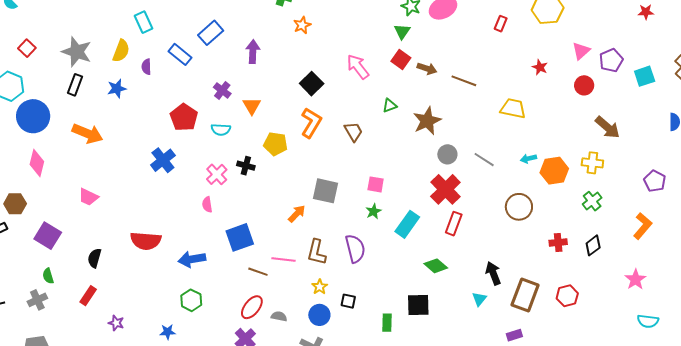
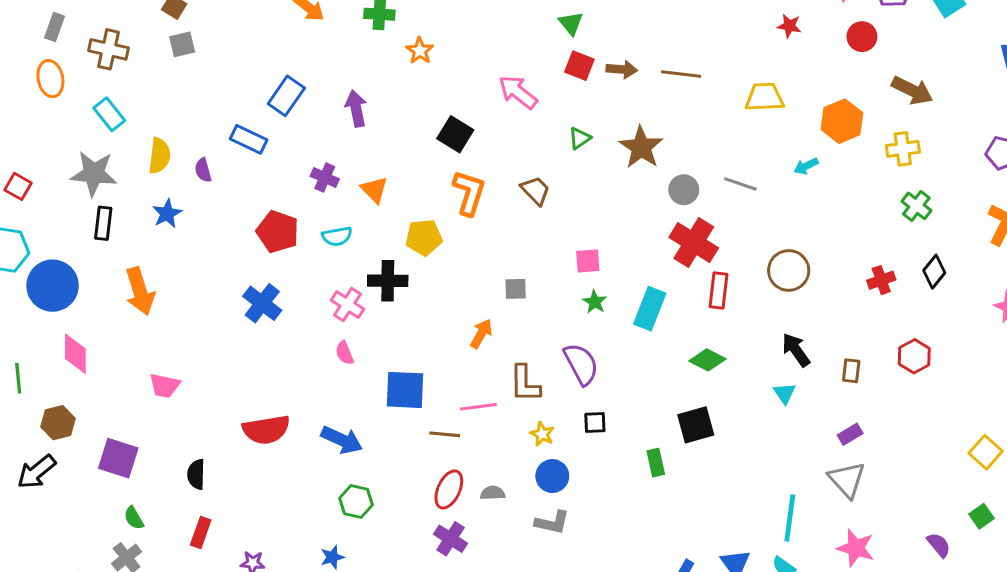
cyan rectangle: (143, 22) -> (109, 114), moved
orange arrow: (87, 133) -> (140, 291), turned 64
black cross: (246, 166) -> (388, 281), size x1.4
orange hexagon: (554, 171) -> (842, 121), moved
gray square: (326, 191) -> (516, 289), size x0.6
brown circle: (519, 207) -> (789, 270), moved
blue square: (240, 237) -> (405, 390), turned 36
blue arrow: (192, 259) -> (342, 440), turned -132
brown rectangle: (525, 295) -> (851, 371), size x0.5
black square: (348, 301) -> (595, 423), moved

